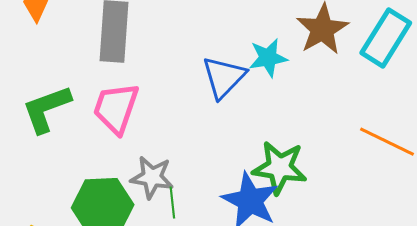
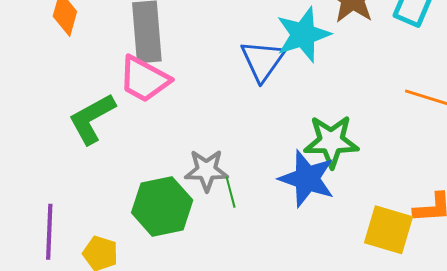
cyan star: (268, 58) -> (303, 35), size x1.4
pink trapezoid: (116, 108) -> (144, 79), moved, turned -72

